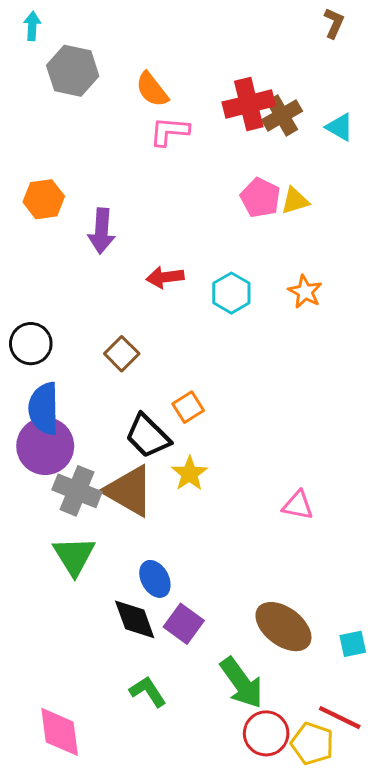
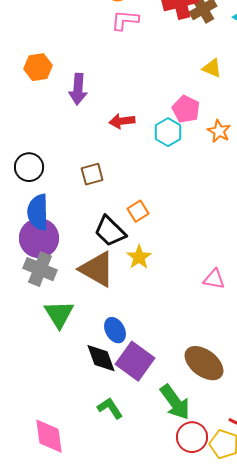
pink pentagon: (260, 198) -> (186, 109), moved
yellow triangle: (295, 201) -> (212, 68), turned 40
brown square: (122, 354) -> (92, 174), turned 30
gray cross: (77, 491) -> (40, 269), moved
purple square: (184, 624) -> (135, 361), size x1.4

